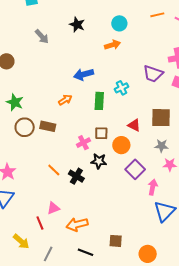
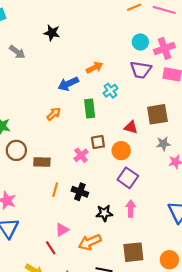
cyan circle: (119, 23) -> (140, 42), moved
orange arrow: (112, 45) -> (94, 67), moved
brown rectangle: (48, 126) -> (42, 162), moved
black star: (99, 161) -> (104, 213), moved
purple square: (135, 169) -> (128, 178), moved
orange line: (54, 170) -> (55, 190), turned 72
pink arrow: (153, 187) -> (131, 209), moved
brown square: (116, 241) -> (133, 252), size x1.5

